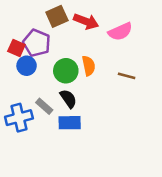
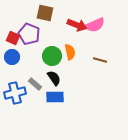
brown square: (57, 16) -> (45, 13), turned 36
red arrow: (86, 21) -> (77, 25), moved
blue circle: (27, 66) -> (12, 57), moved

